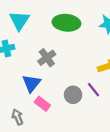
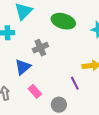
gray circle: (73, 95) -> (59, 105), moved
pink rectangle: (42, 104) -> (35, 91), moved

